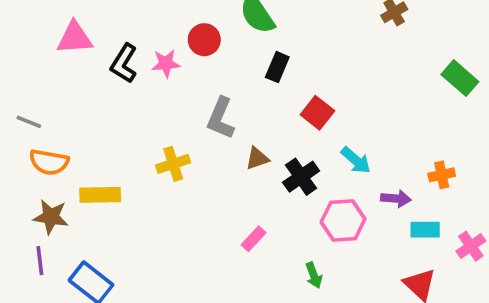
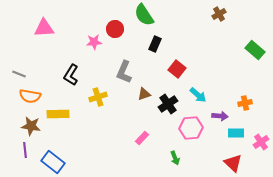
black L-shape: (124, 63) -> (71, 75), moved

